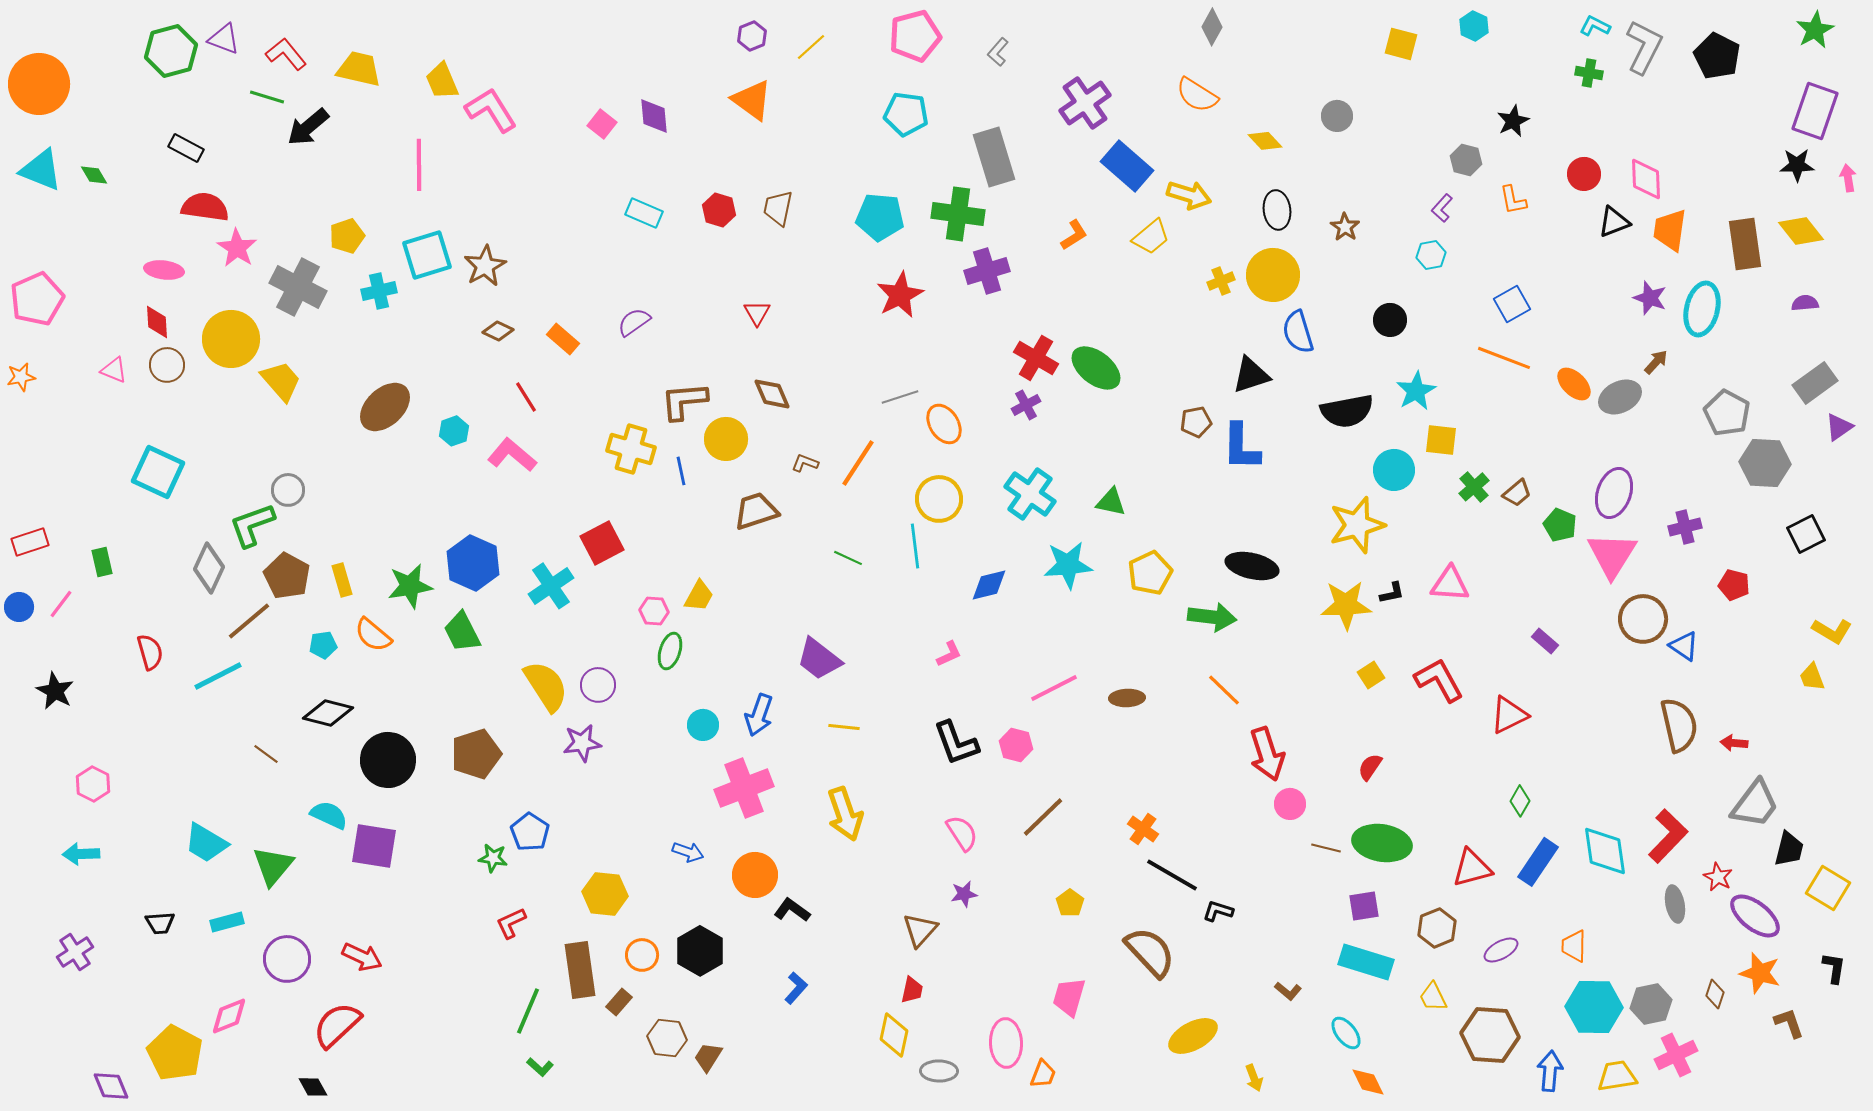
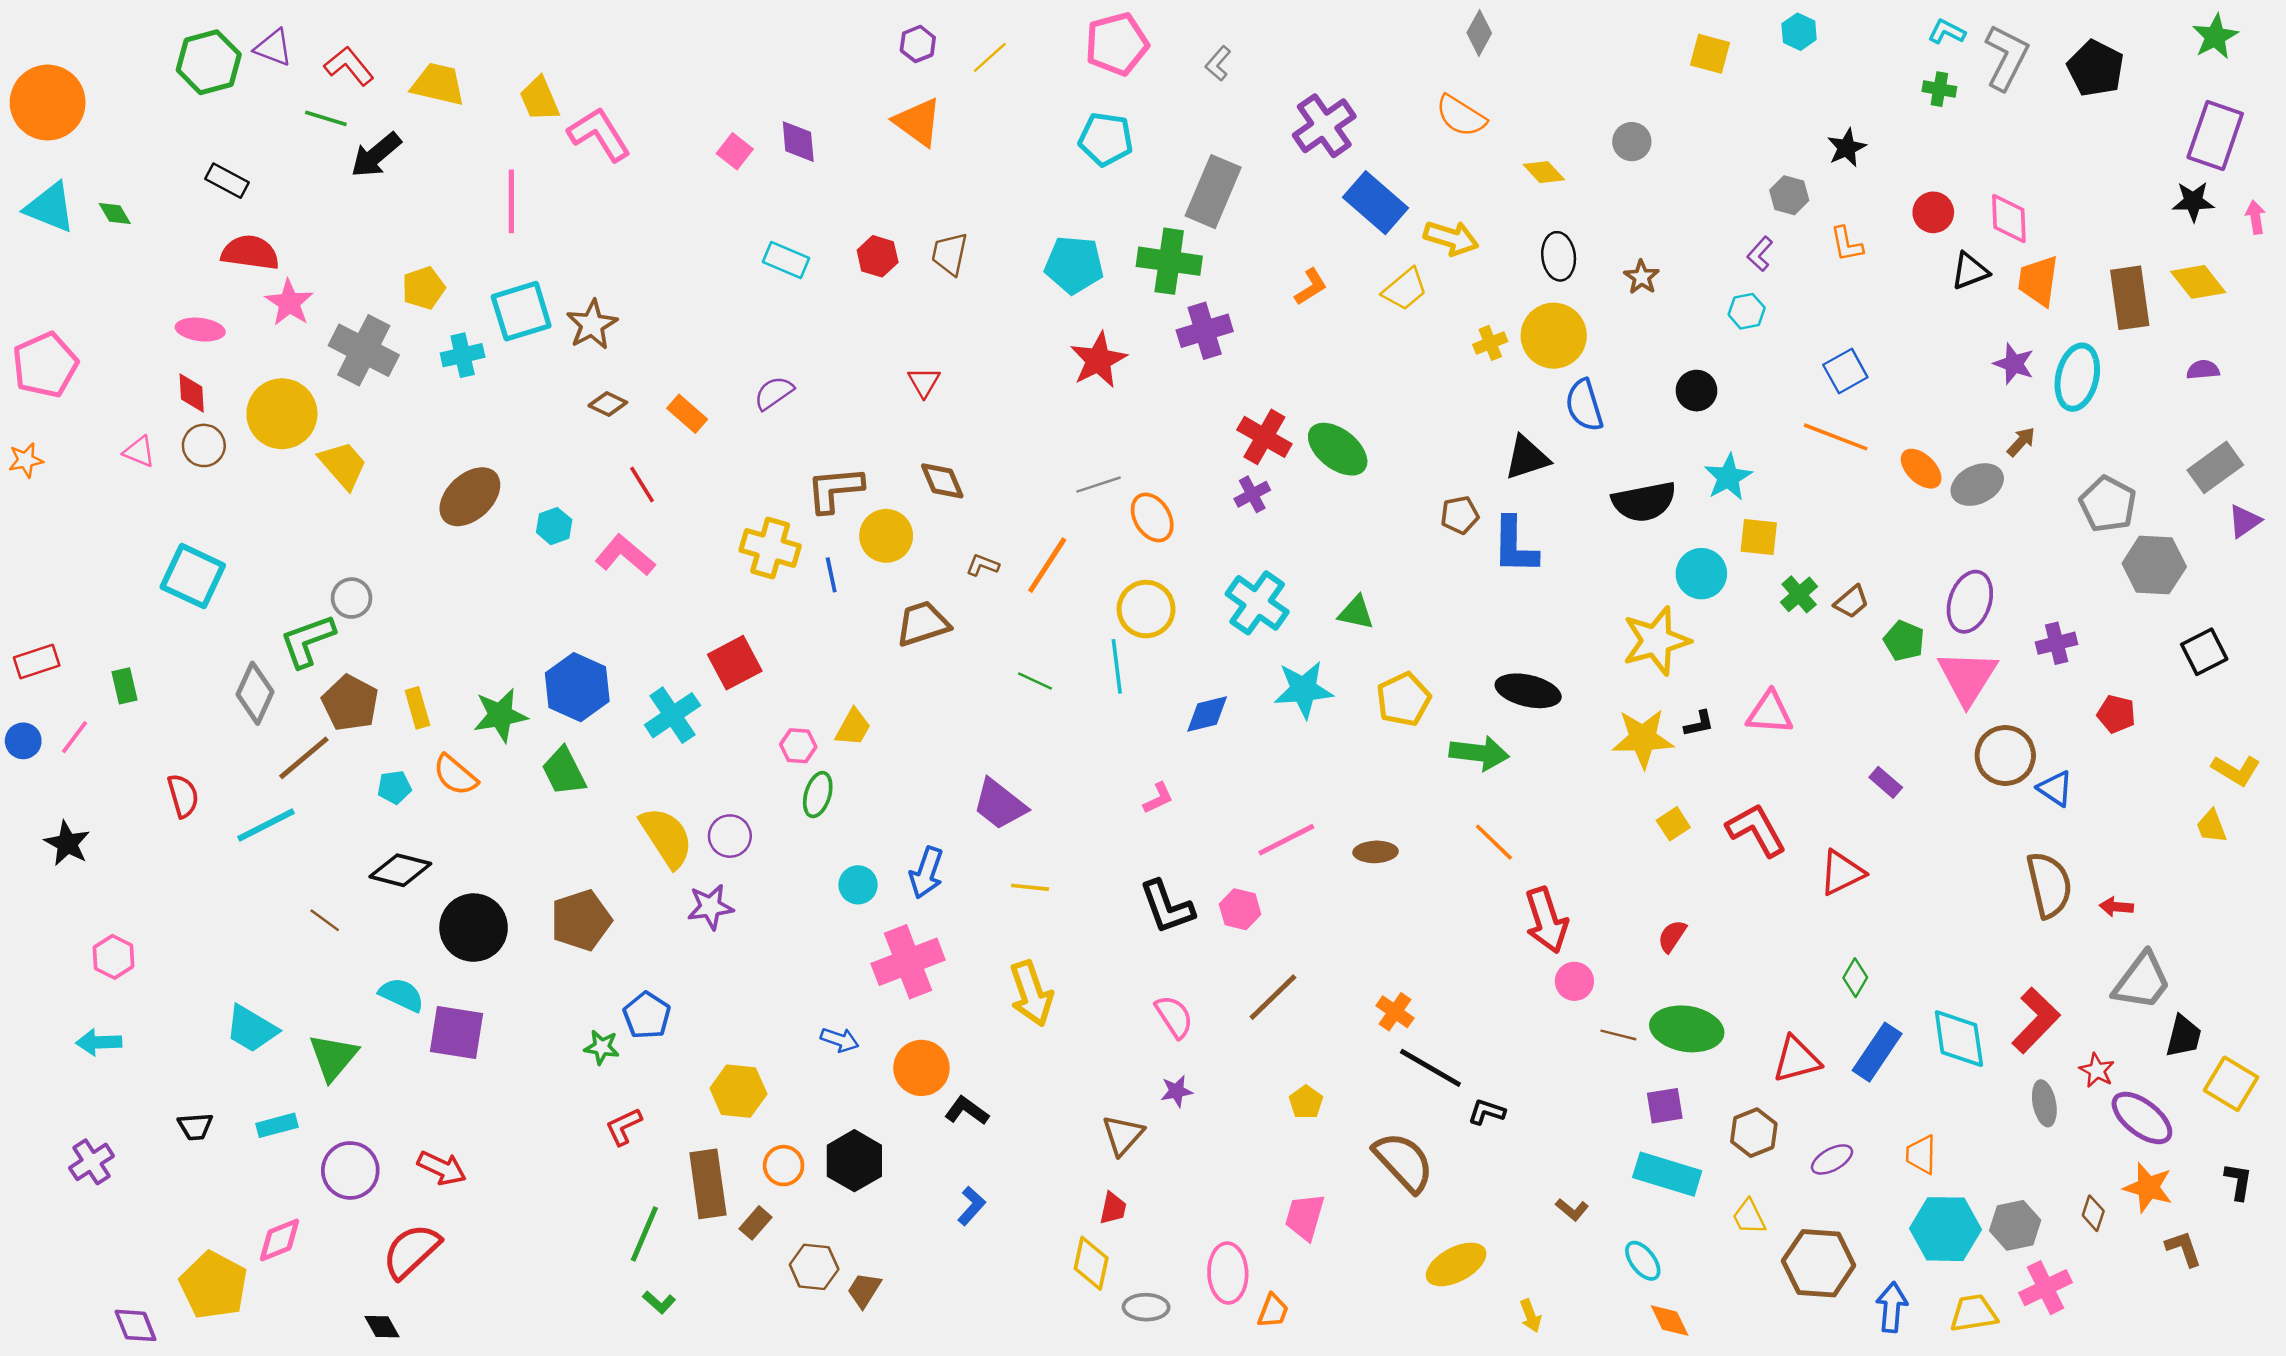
gray rectangle: (994, 157) -> (1213, 192), turned 40

